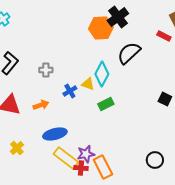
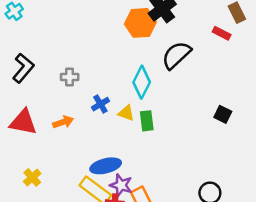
yellow triangle: (88, 84) -> (126, 113), moved
green rectangle: (106, 104) -> (147, 121), turned -70
blue ellipse: (55, 134) -> (106, 166), moved
purple star: (86, 154) -> (121, 185), turned 30

